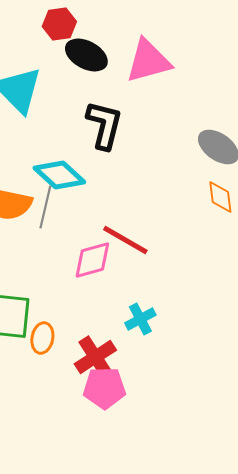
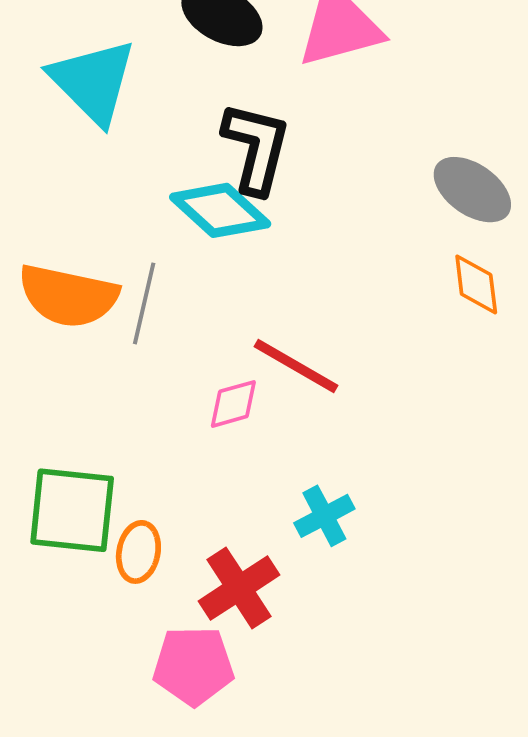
cyan diamond: (59, 175) -> (220, 210), moved
pink diamond: (92, 260) -> (233, 404), size x0.7
pink pentagon: (104, 388) -> (194, 666), moved

